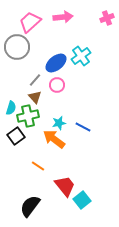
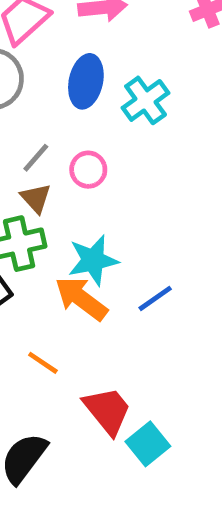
blue ellipse: (56, 63) -> (86, 81), moved, turned -40
cyan star: (59, 123) -> (93, 260), size x1.5
blue line: (83, 127) -> (155, 298), moved, turned -63

